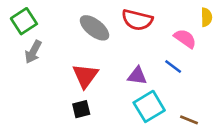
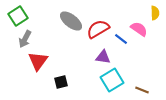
red semicircle: (137, 20) -> (98, 29), moved, turned 135
blue line: (173, 66) -> (121, 39), moved
red triangle: (85, 76) -> (38, 61), moved

